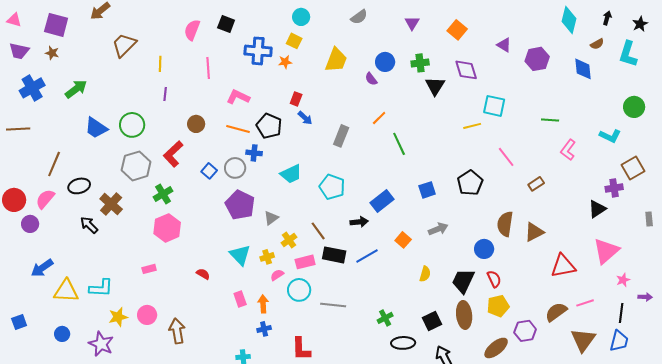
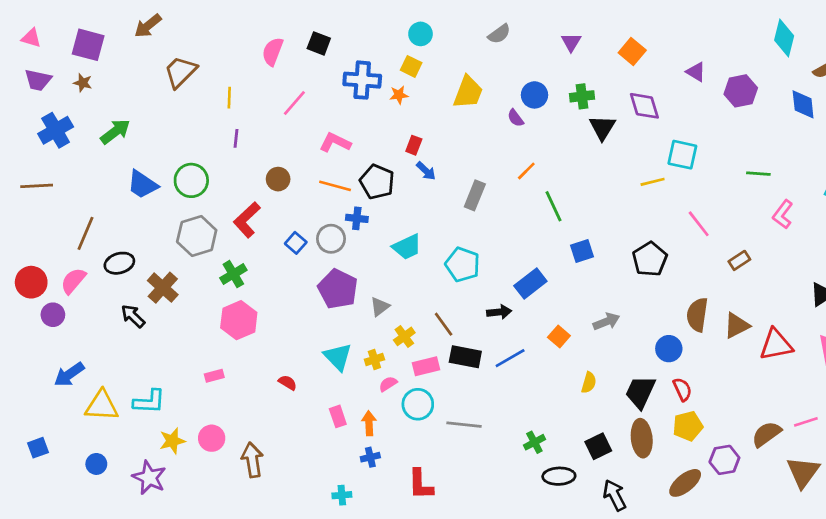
pink line: (208, 68) -> (294, 103), turned 45
blue square: (427, 190) -> (582, 251), moved
red triangle: (563, 266) -> (776, 345), moved

